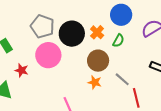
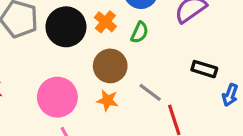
pink circle: (48, 55) -> (57, 97), moved

